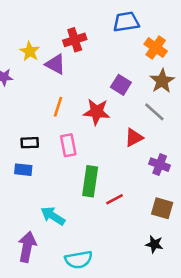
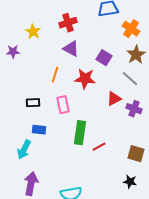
purple triangle: (55, 64) -> (71, 49), moved
purple cross: (160, 165) -> (134, 109), moved
blue rectangle: (23, 170) -> (39, 130), moved
cyan arrow: (53, 216) -> (24, 150), moved, turned -96

